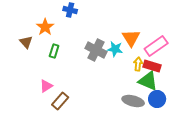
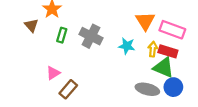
pink rectangle: (156, 46) -> (172, 30), turned 55
cyan star: (115, 49) -> (127, 46), moved
gray cross: (96, 50) -> (91, 36), moved

